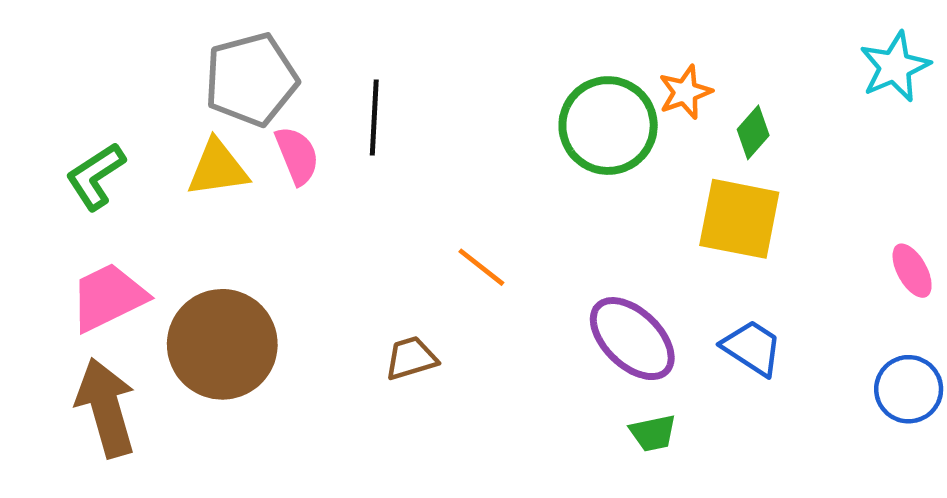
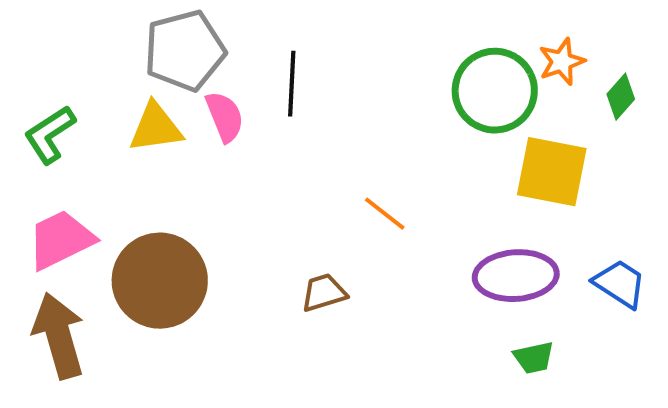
yellow square: (739, 219) -> (552, 172), moved
purple ellipse: (632, 339) -> (516, 276), turned -48

